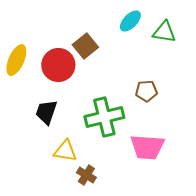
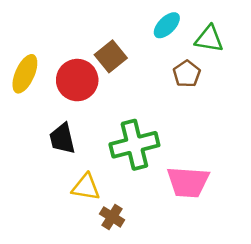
brown pentagon: (146, 91) -> (187, 74), moved, turned -30
black trapezoid: (46, 112) -> (62, 139), turned -32

